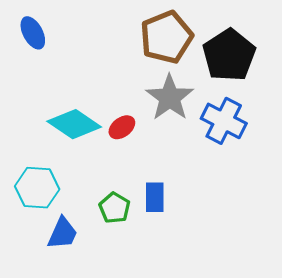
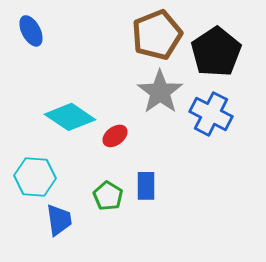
red ellipse: (122, 127) -> (115, 136), moved
blue trapezoid: (63, 233) -> (59, 220), turned -32

